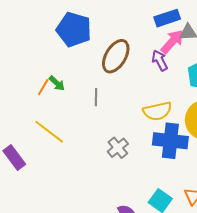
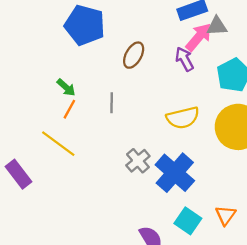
brown ellipse: (116, 56) -> (134, 55), size x0.7
orange line: (43, 87) -> (69, 109), moved
blue cross: (170, 141) -> (175, 173), moved, turned 36

